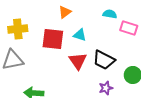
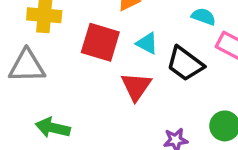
black trapezoid: (104, 60) -> (185, 64), moved

